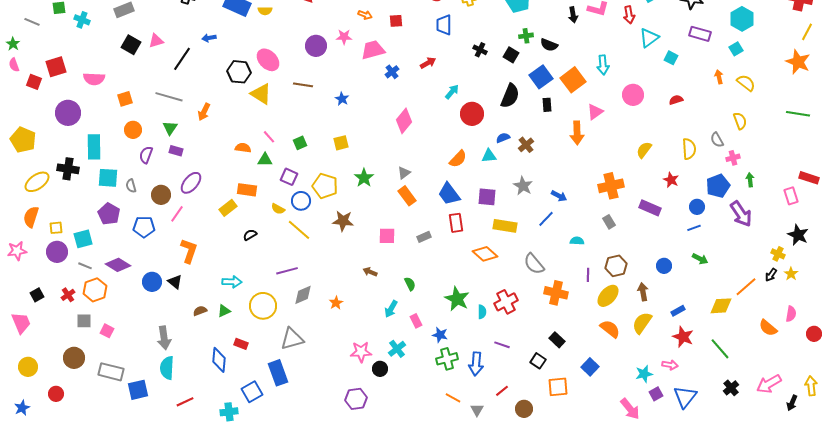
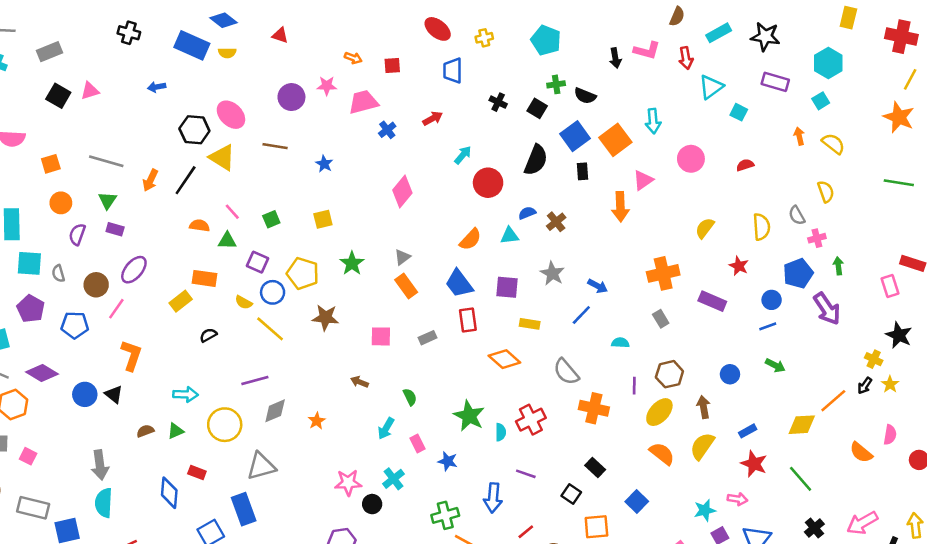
black line: (182, 59) -> (186, 180), moved
yellow rectangle: (505, 226) -> (530, 324), size x0.7
green cross: (447, 359) -> (445, 515), moved

